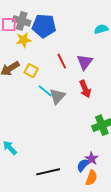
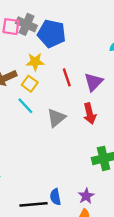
yellow star: (24, 40) -> (35, 62), moved
cyan line: (45, 91) -> (25, 106), moved
blue semicircle: (83, 165) -> (55, 197), moved, turned -56

